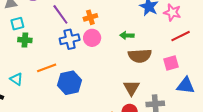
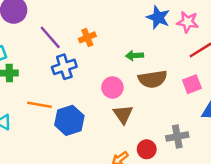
pink circle: (92, 38) -> (112, 87), moved
orange line: (47, 68) -> (39, 105), turned 36
brown triangle: (132, 88) -> (123, 114), moved

